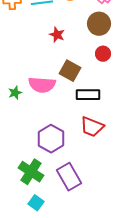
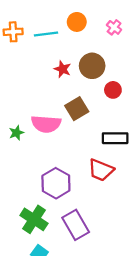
brown circle: (99, 24) -> (92, 66), moved
brown square: (70, 71) -> (77, 109), turned 30
black rectangle: (88, 95) -> (115, 138), moved

